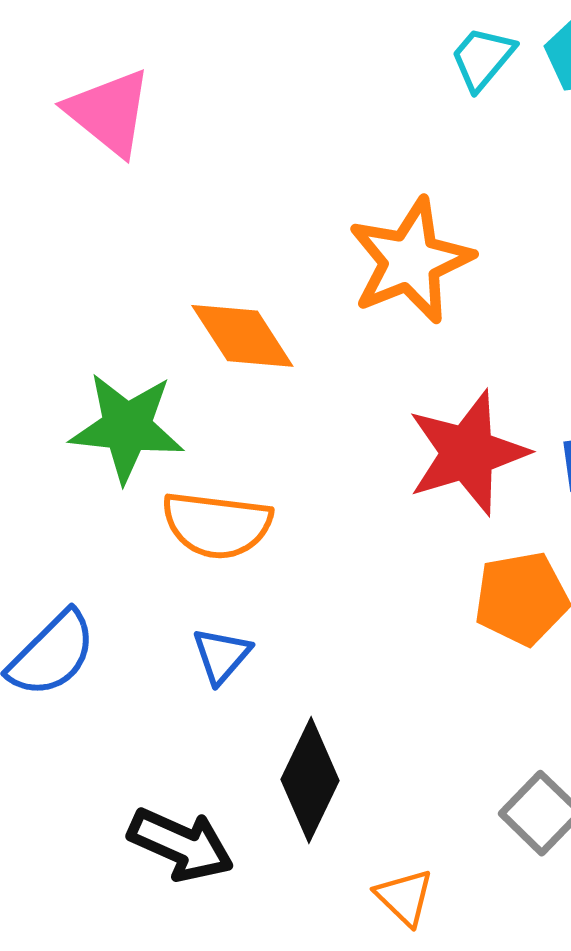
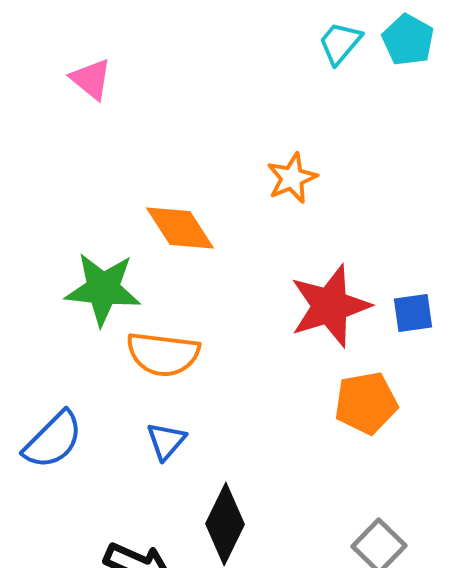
pink triangle: (109, 112) -> (91, 79), size x0.7
orange star: (410, 261) -> (292, 178), size x0.6

